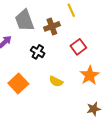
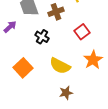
yellow semicircle: (56, 81) -> (60, 66), size x1.5
brown star: (94, 109) -> (66, 93), moved

